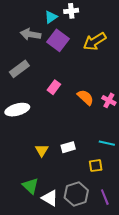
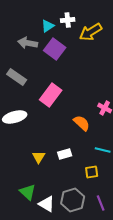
yellow arrow: (95, 41) -> (91, 32), moved
gray rectangle: (19, 69) -> (17, 77), turned 72
pink rectangle: (54, 87) -> (51, 95), size x1.6
orange semicircle: (85, 97) -> (82, 123), moved

